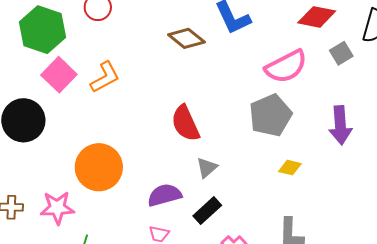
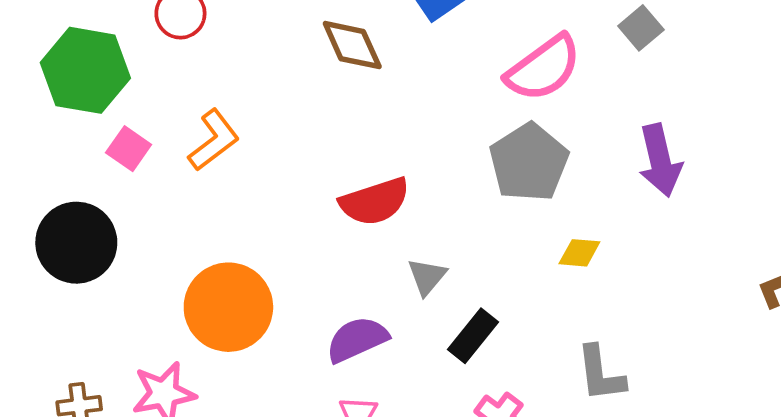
brown diamond: (186, 38) -> (352, 45), turned 36
pink square: (59, 75) -> (129, 149), size x0.7
red semicircle: (185, 123) -> (375, 202), turned -75
black rectangle: (207, 211) -> (473, 336), moved

